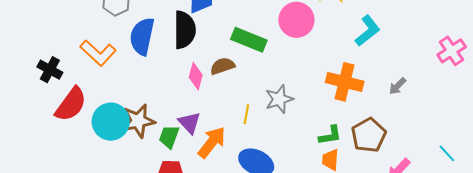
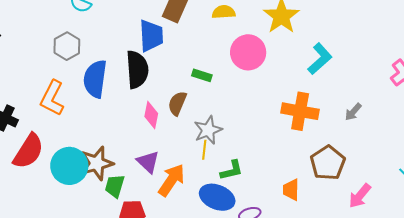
green rectangle: (249, 40) -> (202, 75), size x0.6
orange L-shape: (98, 53) -> (52, 98), turned 78
brown semicircle: (223, 66) -> (177, 103), turned -45
gray star: (279, 99) -> (208, 130), moved
green L-shape: (330, 135) -> (232, 170), moved
green trapezoid: (169, 137) -> (115, 186), moved

